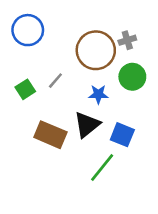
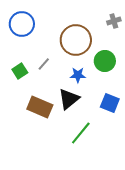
gray cross: (127, 40) -> (114, 21), moved
blue square: (122, 135) -> (110, 103), moved

